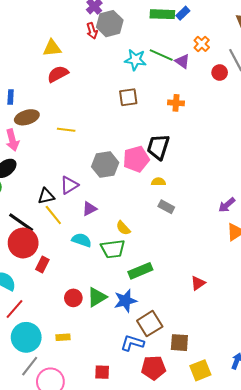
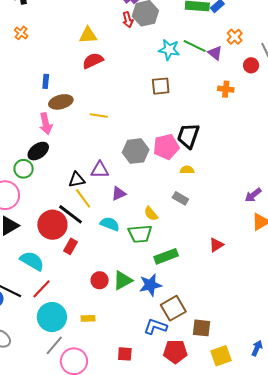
orange cross: (176, 103) -> (226, 89), moved
purple triangle: (69, 185) -> (100, 170), turned 30
gray rectangle: (166, 207) -> (180, 198), moved
black line: (21, 222) -> (71, 214), moved
red triangle: (198, 283) -> (216, 245), moved

